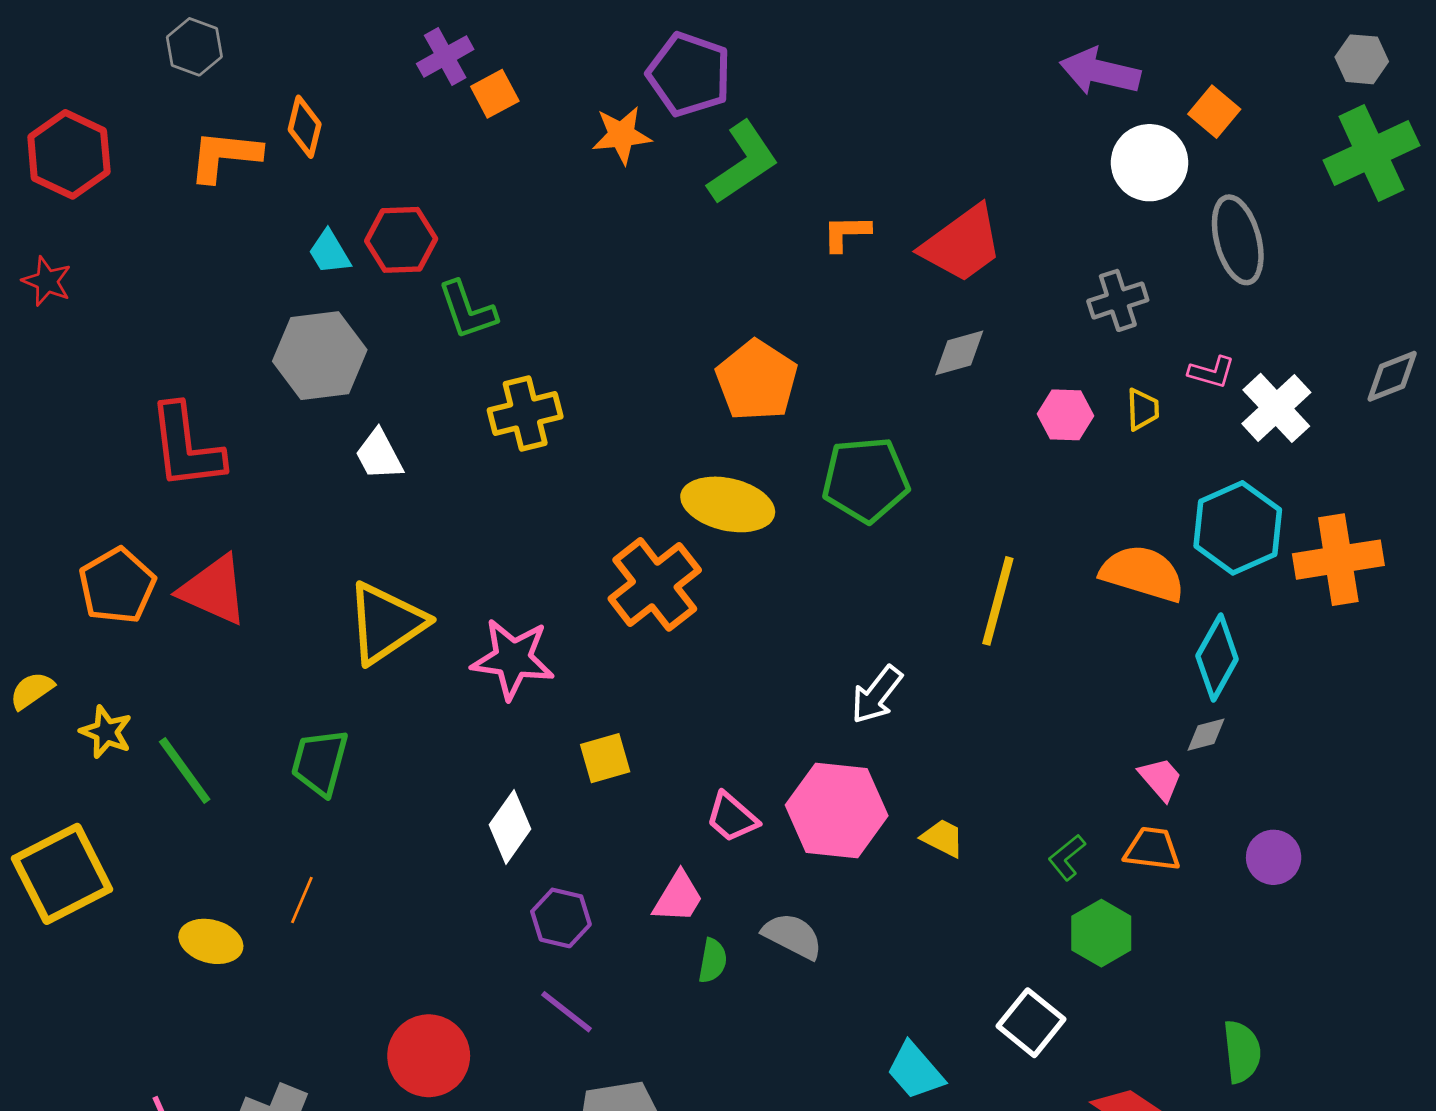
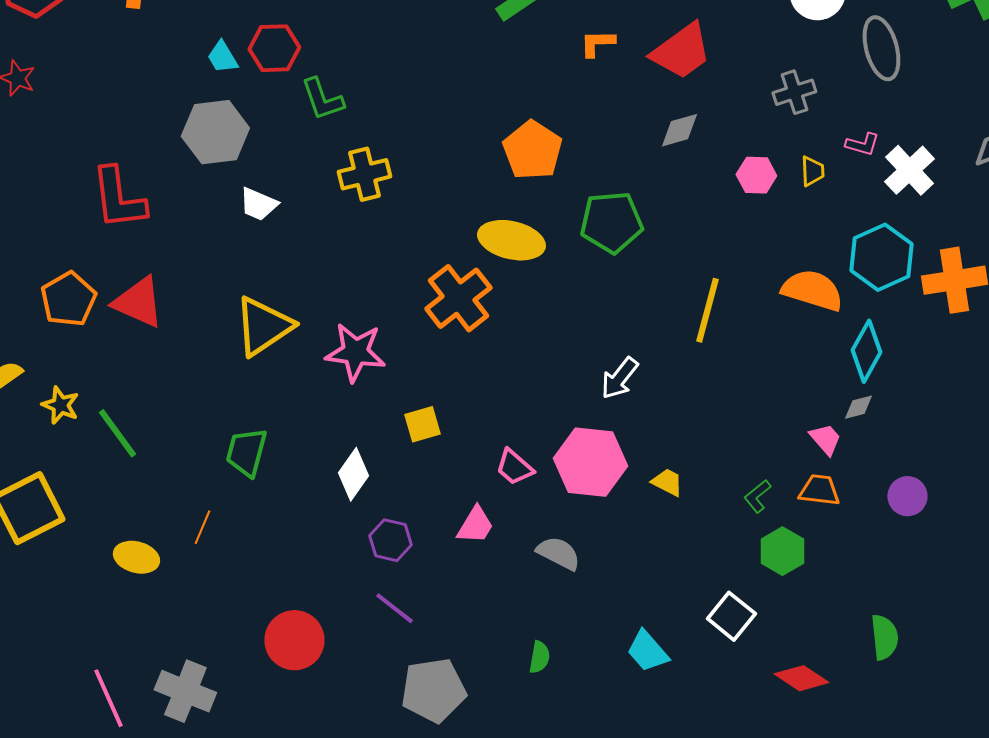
white trapezoid: (379, 455) -> (258, 204), turned -39
green trapezoid: (320, 762) -> (246, 452), moved
green semicircle: (713, 961) -> (539, 657), moved

